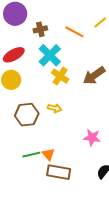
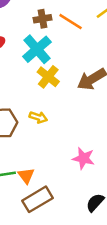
brown cross: (40, 29) -> (43, 19), moved
brown rectangle: (59, 172) -> (38, 199), turned -45

